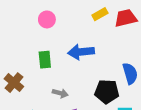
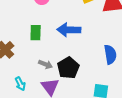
black pentagon: (107, 92) -> (68, 68), moved, turned 30

